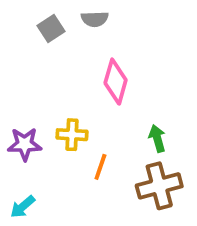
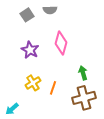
yellow cross: (72, 135) -> (33, 83), moved, turned -35
purple star: (25, 144) -> (30, 50), moved, turned 30

